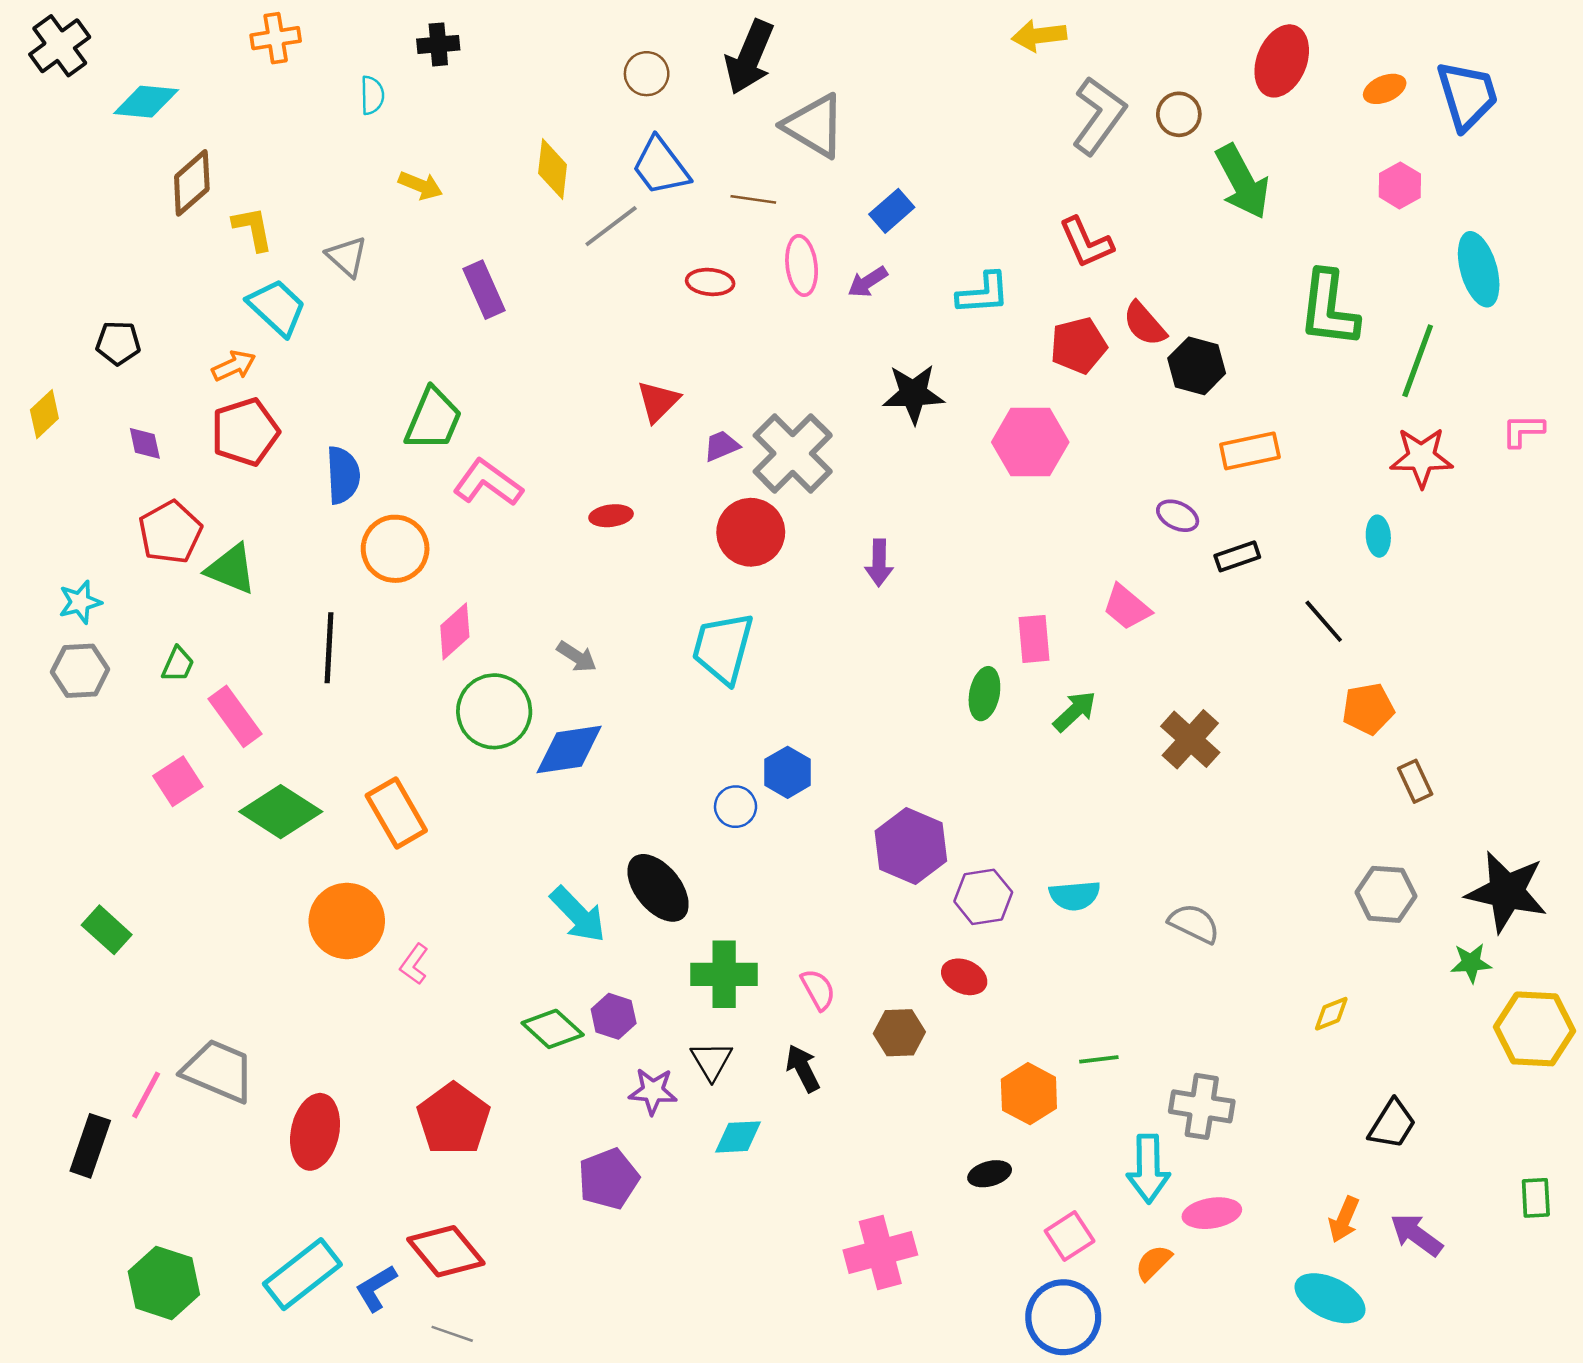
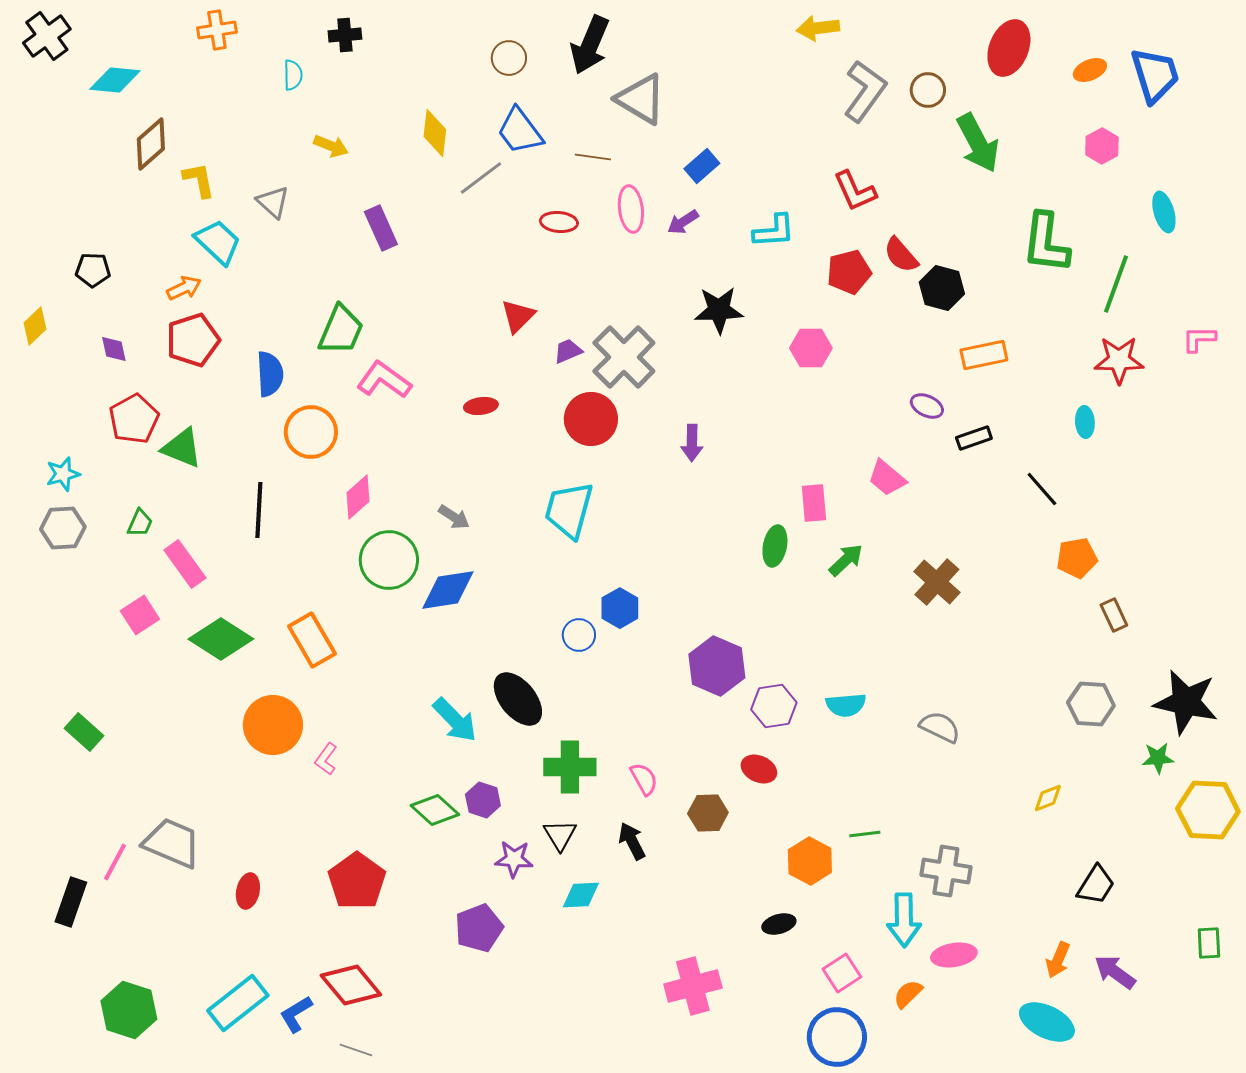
cyan ellipse: (1479, 269) -> (1164, 212), size x0.7
pink hexagon: (1030, 442) -> (811, 348), size x0.7
red ellipse: (315, 1132) -> (248, 891), size x0.6

